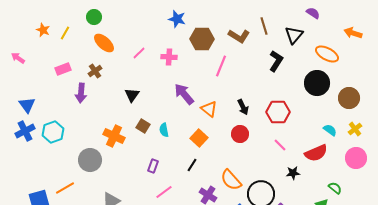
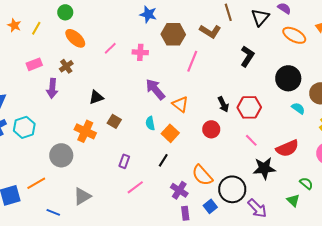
brown line: (264, 26) -> (228, 12), moved
black triangle: (294, 35) -> (260, 17), moved
orange ellipse: (327, 54) -> (294, 35), moved
black triangle: (132, 95) -> (96, 97), moved, turned 35
black arrow: (243, 107) -> (223, 104), moved
cyan semicircle: (164, 130) -> (150, 123), moved
cyan semicircle: (330, 130) -> (298, 108), moved
black star: (293, 173) -> (264, 168), size x1.6

